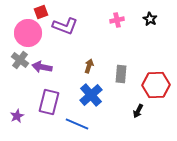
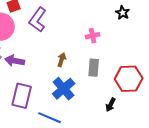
pink cross: (117, 20) -> (93, 36), moved
purple L-shape: (65, 26) -> (38, 20), turned 105

